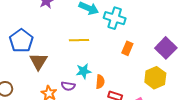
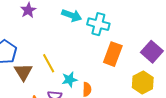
yellow line: (79, 40) -> (49, 63), moved, turned 66
orange rectangle: (127, 48) -> (113, 54), size x1.6

